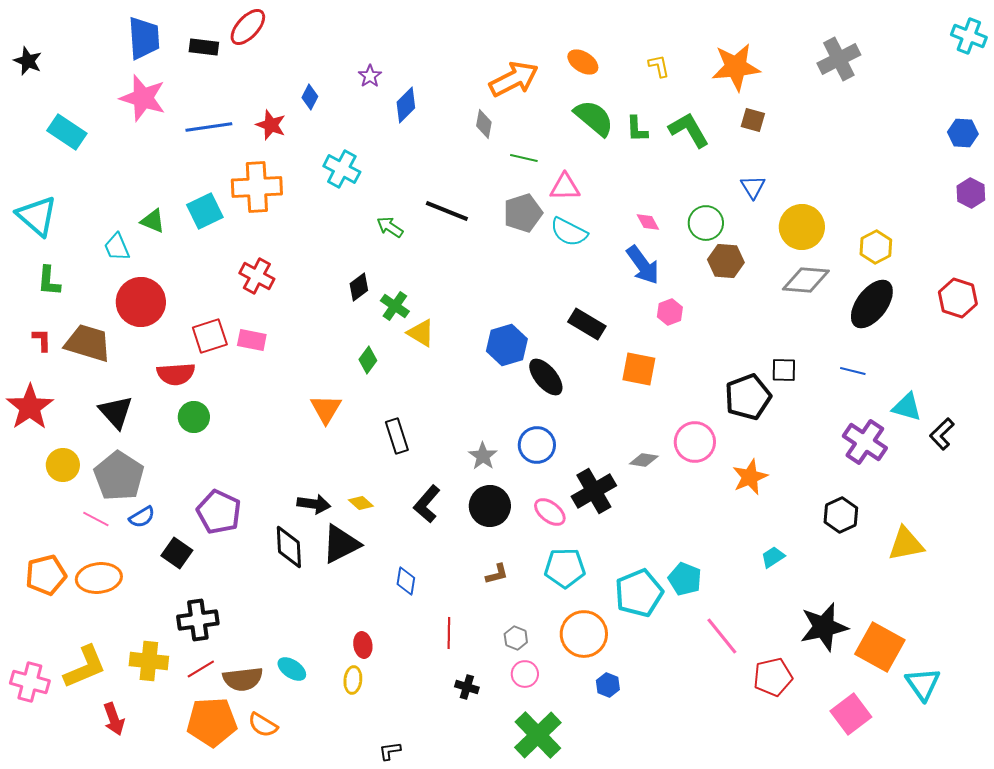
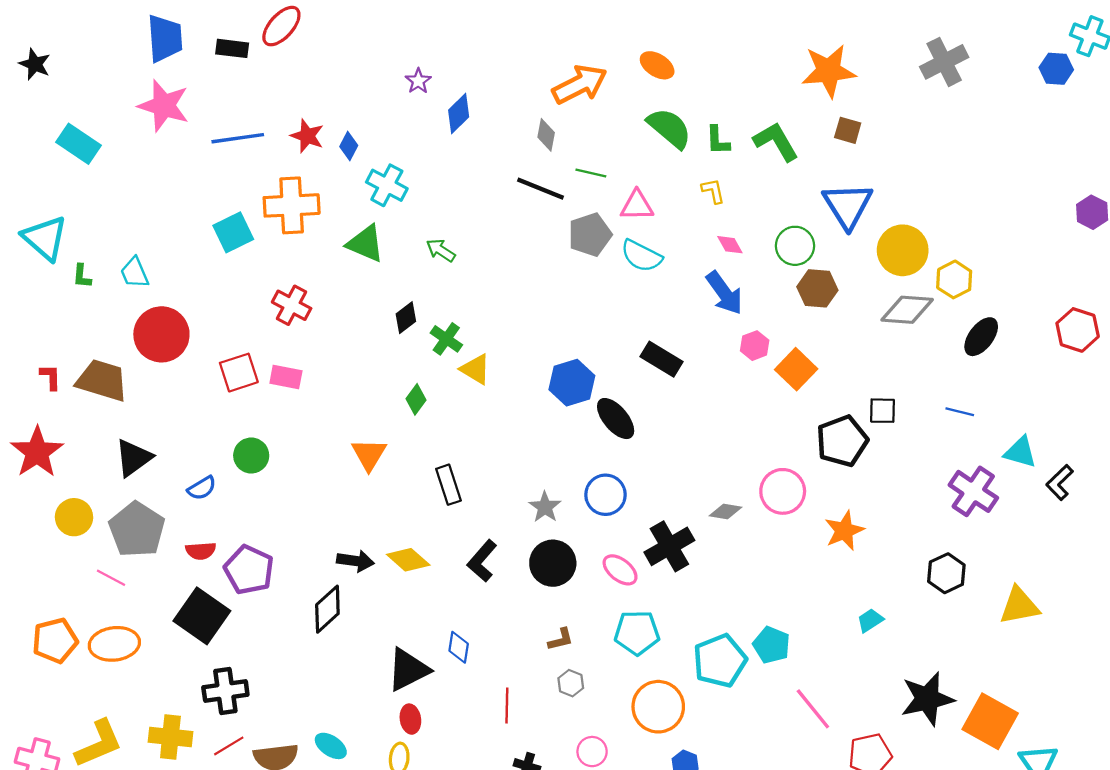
yellow L-shape: (659, 66) -> (713, 191), moved
blue diamond: (310, 97) -> (349, 146), moved
blue hexagon: (963, 133) -> (1056, 69), moved
blue triangle: (753, 187) -> (848, 205), size x1.8
black line: (447, 211) -> (540, 189), moved
green triangle: (153, 221) -> (366, 244), moved, size x1.4
yellow hexagon: (876, 247) -> (954, 279), moved
green L-shape: (49, 281) -> (82, 276), moved, size x0.7
black ellipse: (872, 304) -> (981, 337), size x0.7
orange square: (639, 369) -> (796, 369), moved, turned 33
red semicircle: (176, 374) -> (201, 551), moved, size x0.7
black triangle: (116, 412) -> (133, 458), turned 36
green circle: (194, 417) -> (251, 456), moved
yellow diamond: (361, 503) -> (408, 560), size x1.5
blue semicircle: (142, 517) -> (202, 488), moved
black triangle: (341, 544) -> (408, 670), moved
black diamond: (289, 547) -> (327, 609), turned 51
black square: (177, 553) -> (202, 616), size x1.6
gray hexagon: (516, 638) -> (571, 683), moved

